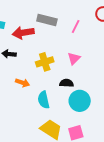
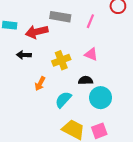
pink triangle: (74, 58) -> (91, 54), turned -48
orange arrow: (22, 83) -> (40, 84), turned 104
cyan semicircle: (44, 100) -> (63, 100), turned 60

